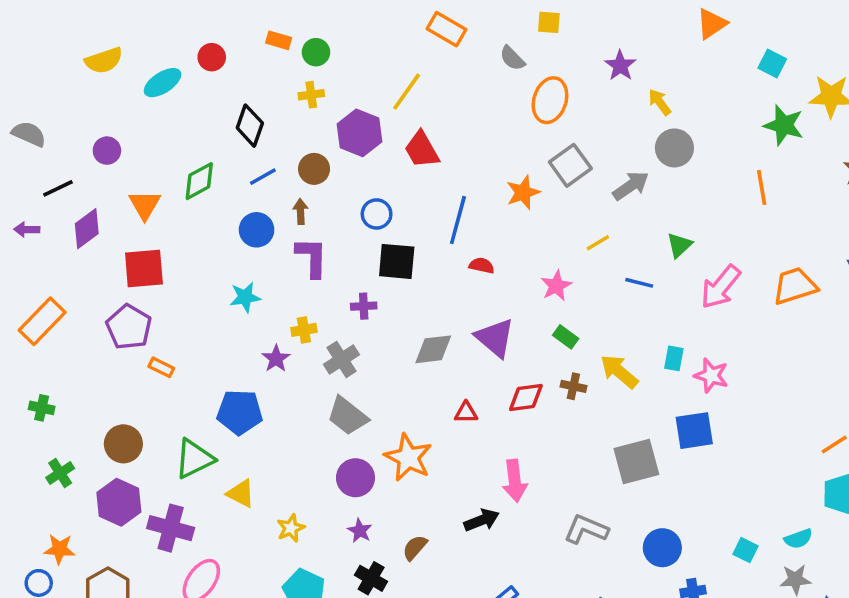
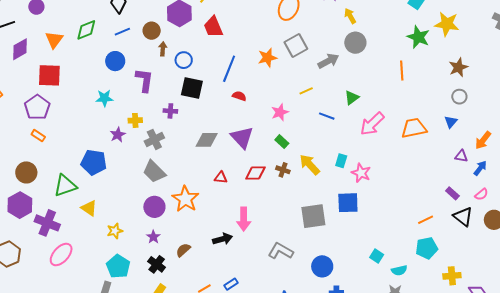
brown arrow: (300, 212) -> (163, 49), moved
orange rectangle: (161, 367) -> (38, 136), moved
cyan square: (745, 550) -> (377, 256), moved

